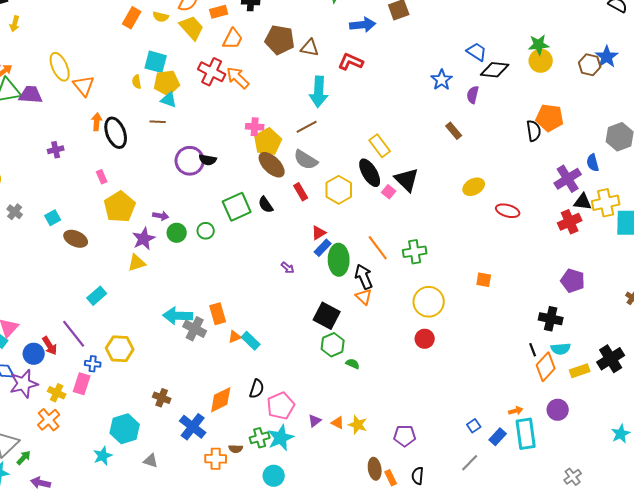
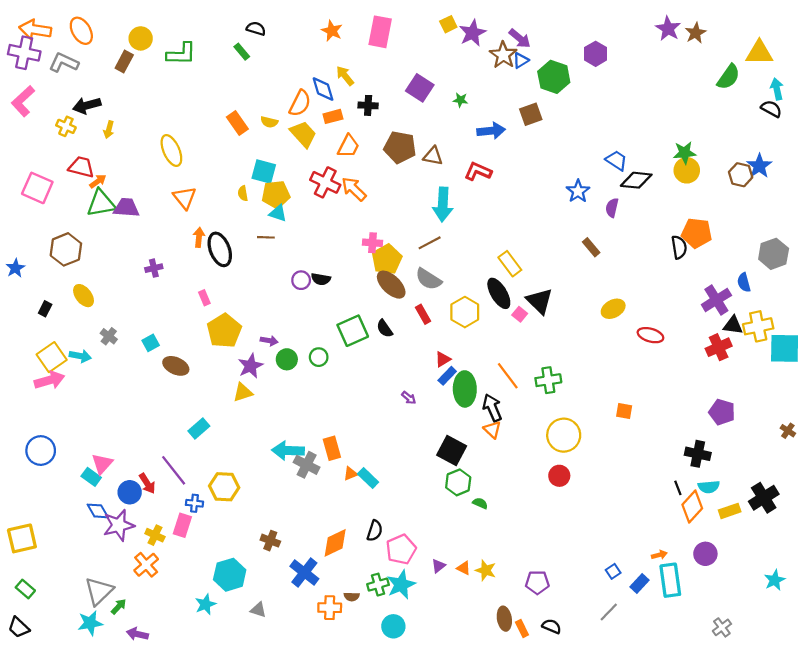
orange rectangle: (132, 18) -> (237, 123), turned -65
yellow ellipse: (60, 67) -> (171, 151), moved
purple circle: (190, 161) -> (301, 280), size x0.6
black semicircle: (418, 476) -> (552, 626), turned 108

